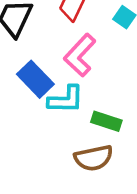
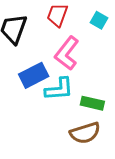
blue rectangle: (35, 79) -> (34, 75), turned -68

